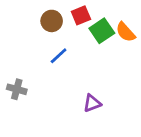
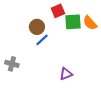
brown circle: (52, 21) -> (37, 27), moved
green square: (102, 31) -> (73, 22), turned 30

